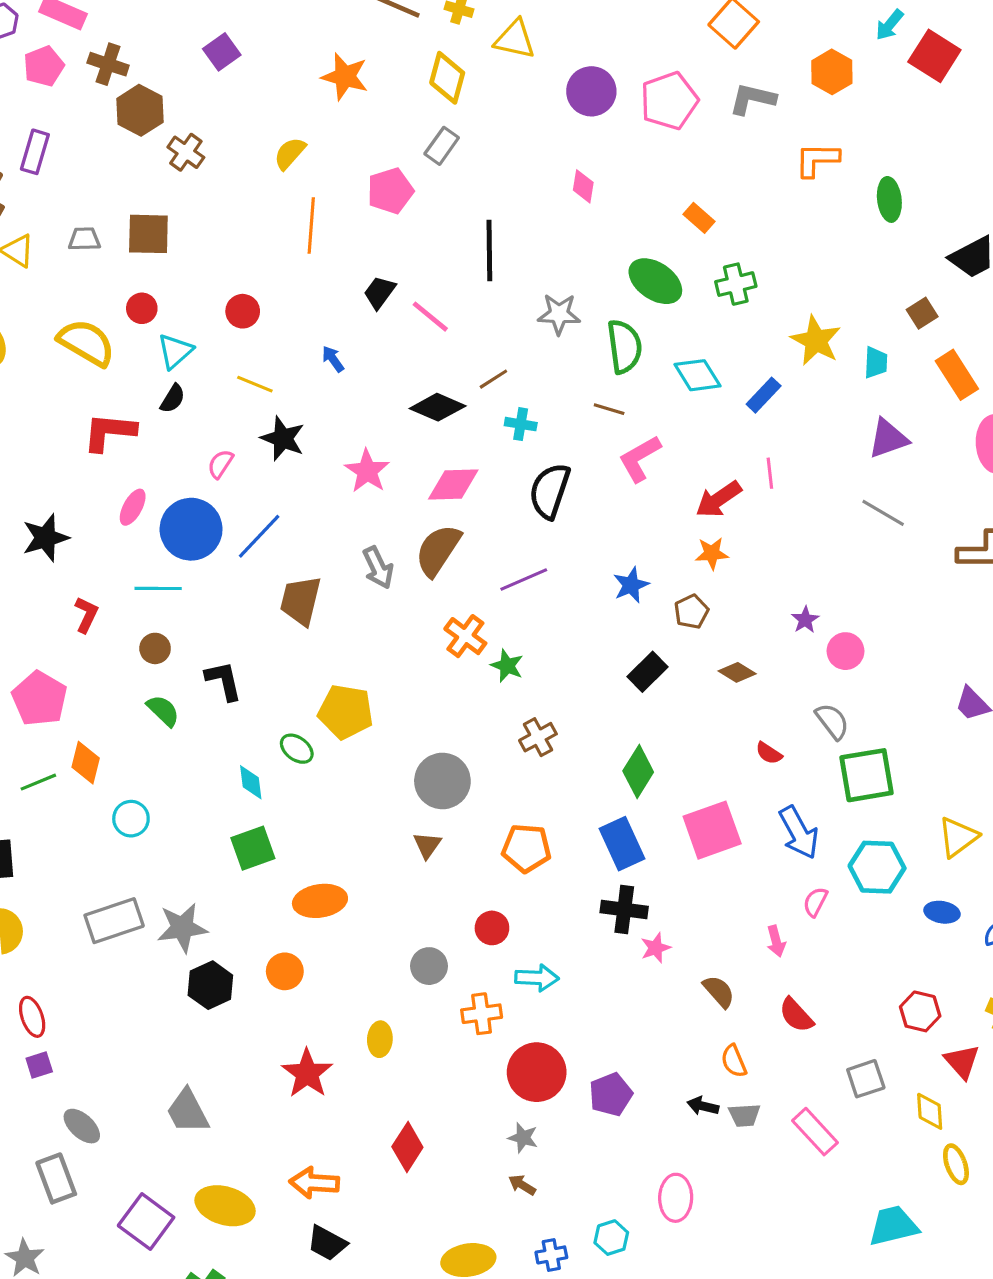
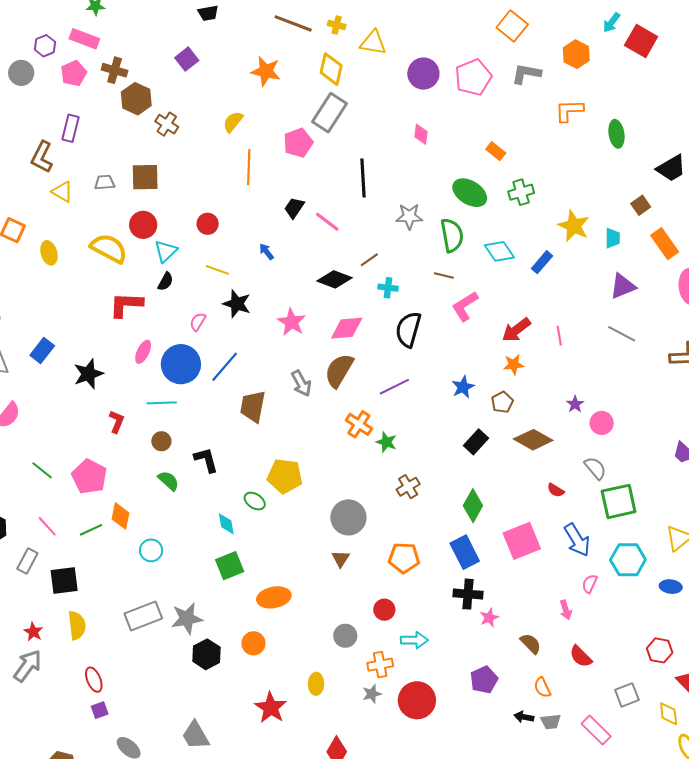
gray rectangle: (442, 146) -> (330, 113), size x1.6
red circle: (142, 308) -> (143, 225), size x1.4
pink line: (770, 473) -> (559, 336), moved
brown diamond: (737, 672) -> (533, 440), size x1.6
purple pentagon: (611, 1095) -> (484, 680), moved
gray star: (523, 1138) -> (372, 694), moved, turned -30

